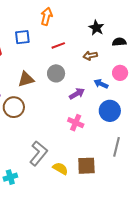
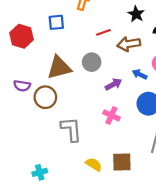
red line: (58, 45) -> (103, 32), moved
brown arrow: (90, 56) -> (129, 44), size x1.5
brown triangle: (26, 79) -> (59, 68), size x1.4
gray L-shape: (38, 153) -> (71, 129), moved, turned -45

